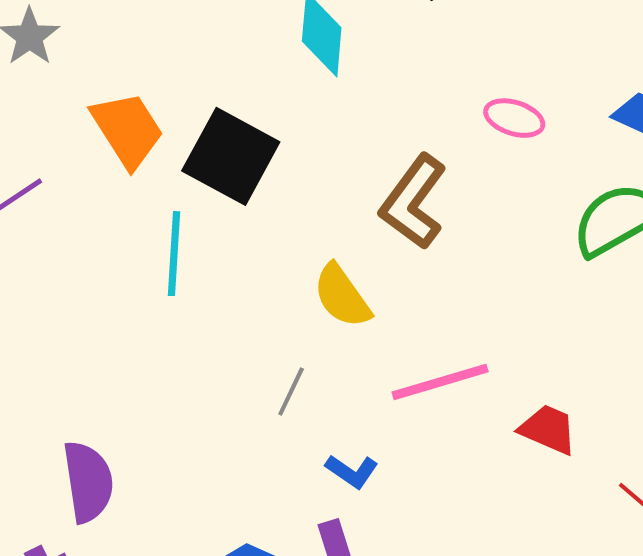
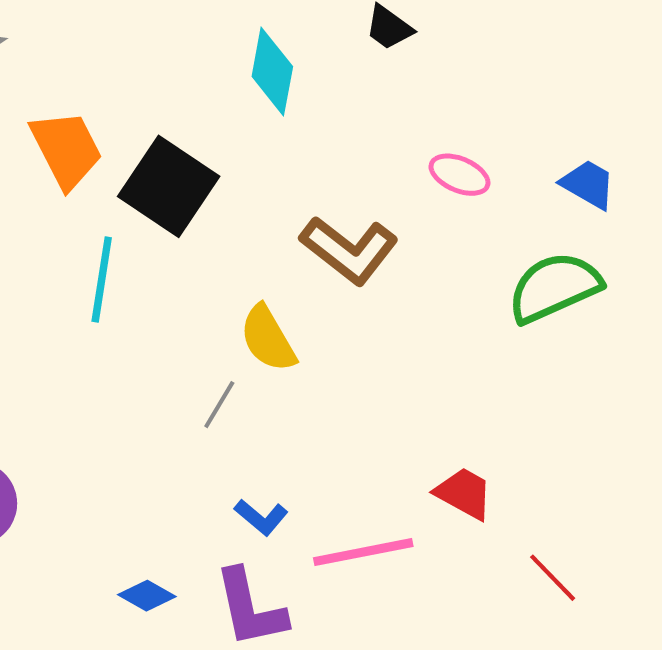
brown L-shape: (413, 202) -> (349, 250), turned -94
pink line: (440, 382) -> (363, 552), moved
gray line: (291, 392) -> (219, 405), moved

